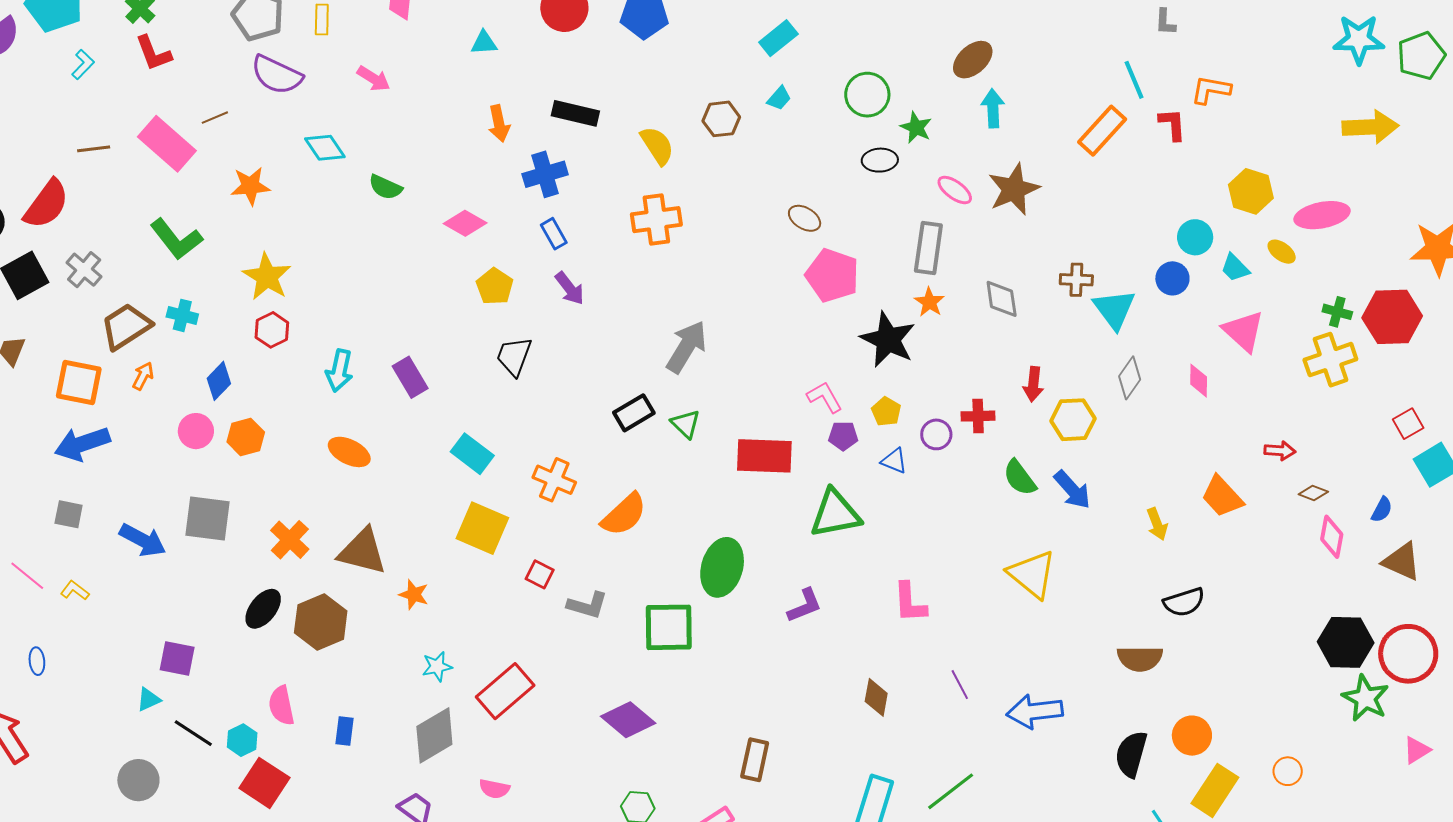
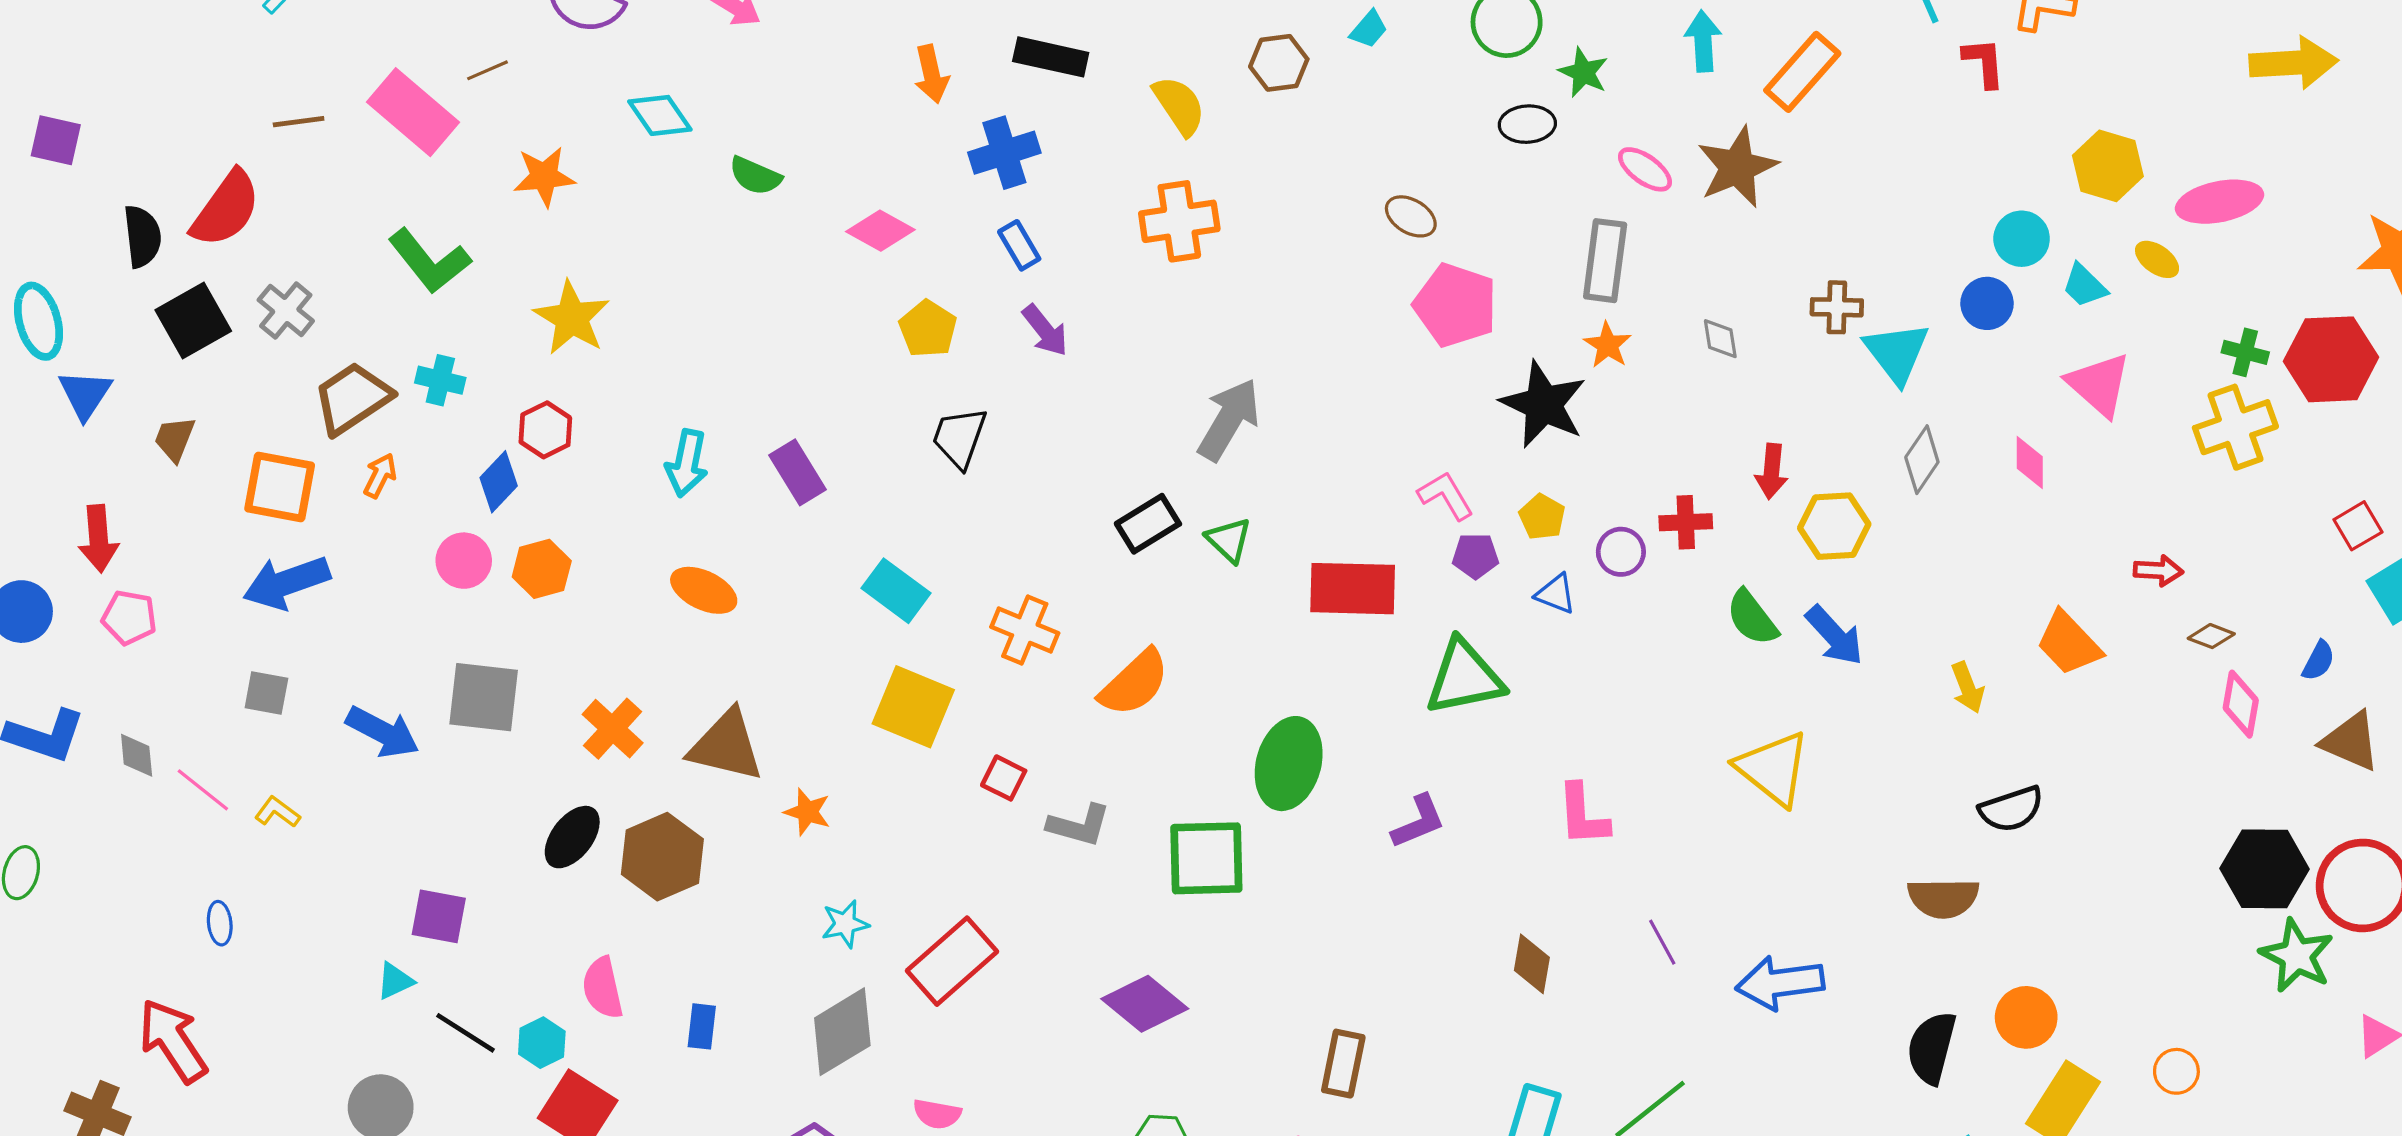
orange rectangle: (1102, 131) -> (1802, 72), moved
gray diamond: (1002, 299) -> (1720, 339), size x0.7
red hexagon: (272, 330) -> (545, 430), moved

